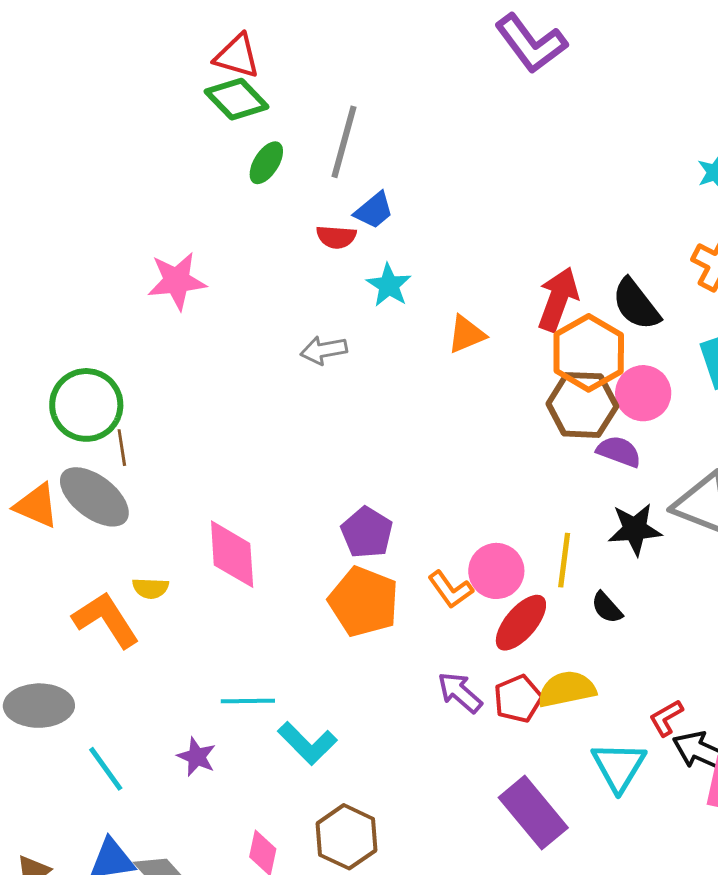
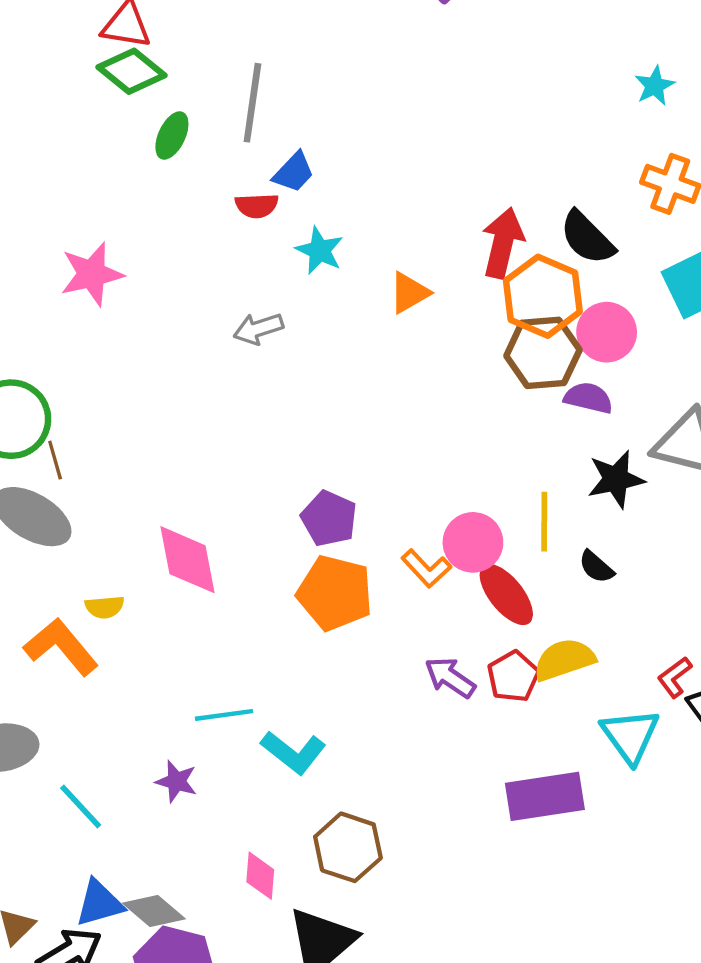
red ellipse: (521, 623) -> (506, 594), turned -72
purple rectangle: (533, 813) -> (545, 796), turned -52

